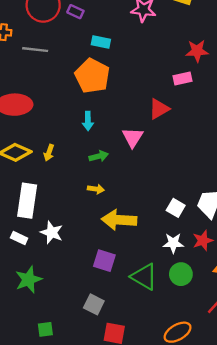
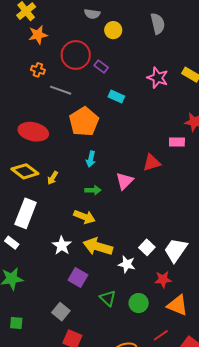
orange pentagon: (92, 76) -> (84, 122), moved
yellow arrow: (96, 189) -> (84, 217), size x1.5
white star: (52, 232) -> (62, 246), moved
white star: (173, 243) -> (127, 264), moved
green triangle: (144, 277) -> (108, 298), size x0.7

